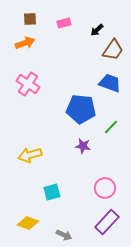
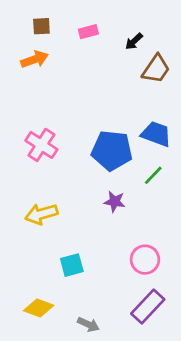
blue trapezoid: (110, 83) -> (156, 134), moved
pink cross: (28, 84) -> (41, 145), moved

